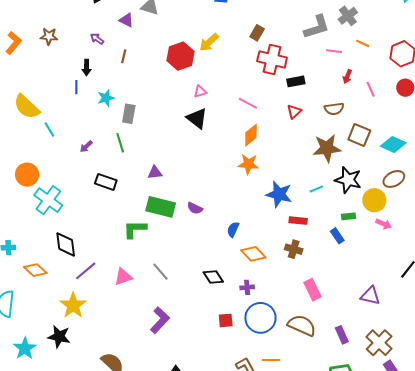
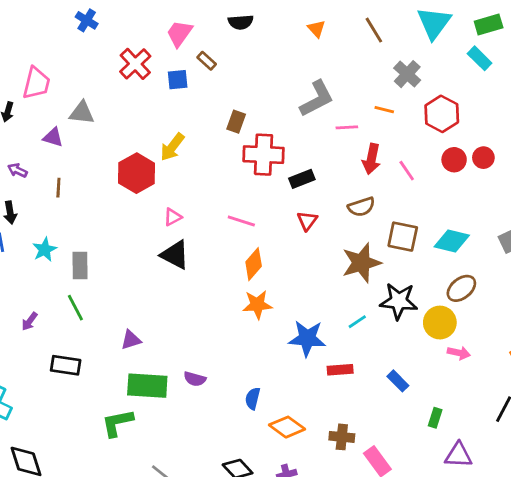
gray cross: (348, 16) -> (407, 74), moved
red arrow: (347, 76) -> (371, 159), size x1.5
green rectangle: (348, 216) -> (435, 418), moved, turned -56
brown cross: (294, 249) -> (342, 437), moved

